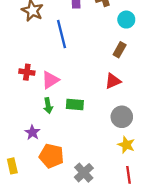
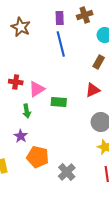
blue line: (61, 34) -> (61, 44), moved
green rectangle: (75, 104) -> (59, 102), moved
green arrow: (48, 106) -> (27, 111), moved

